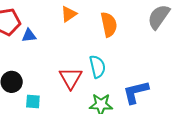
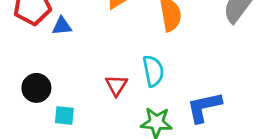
red triangle: (71, 78) -> (116, 85), size x0.7

